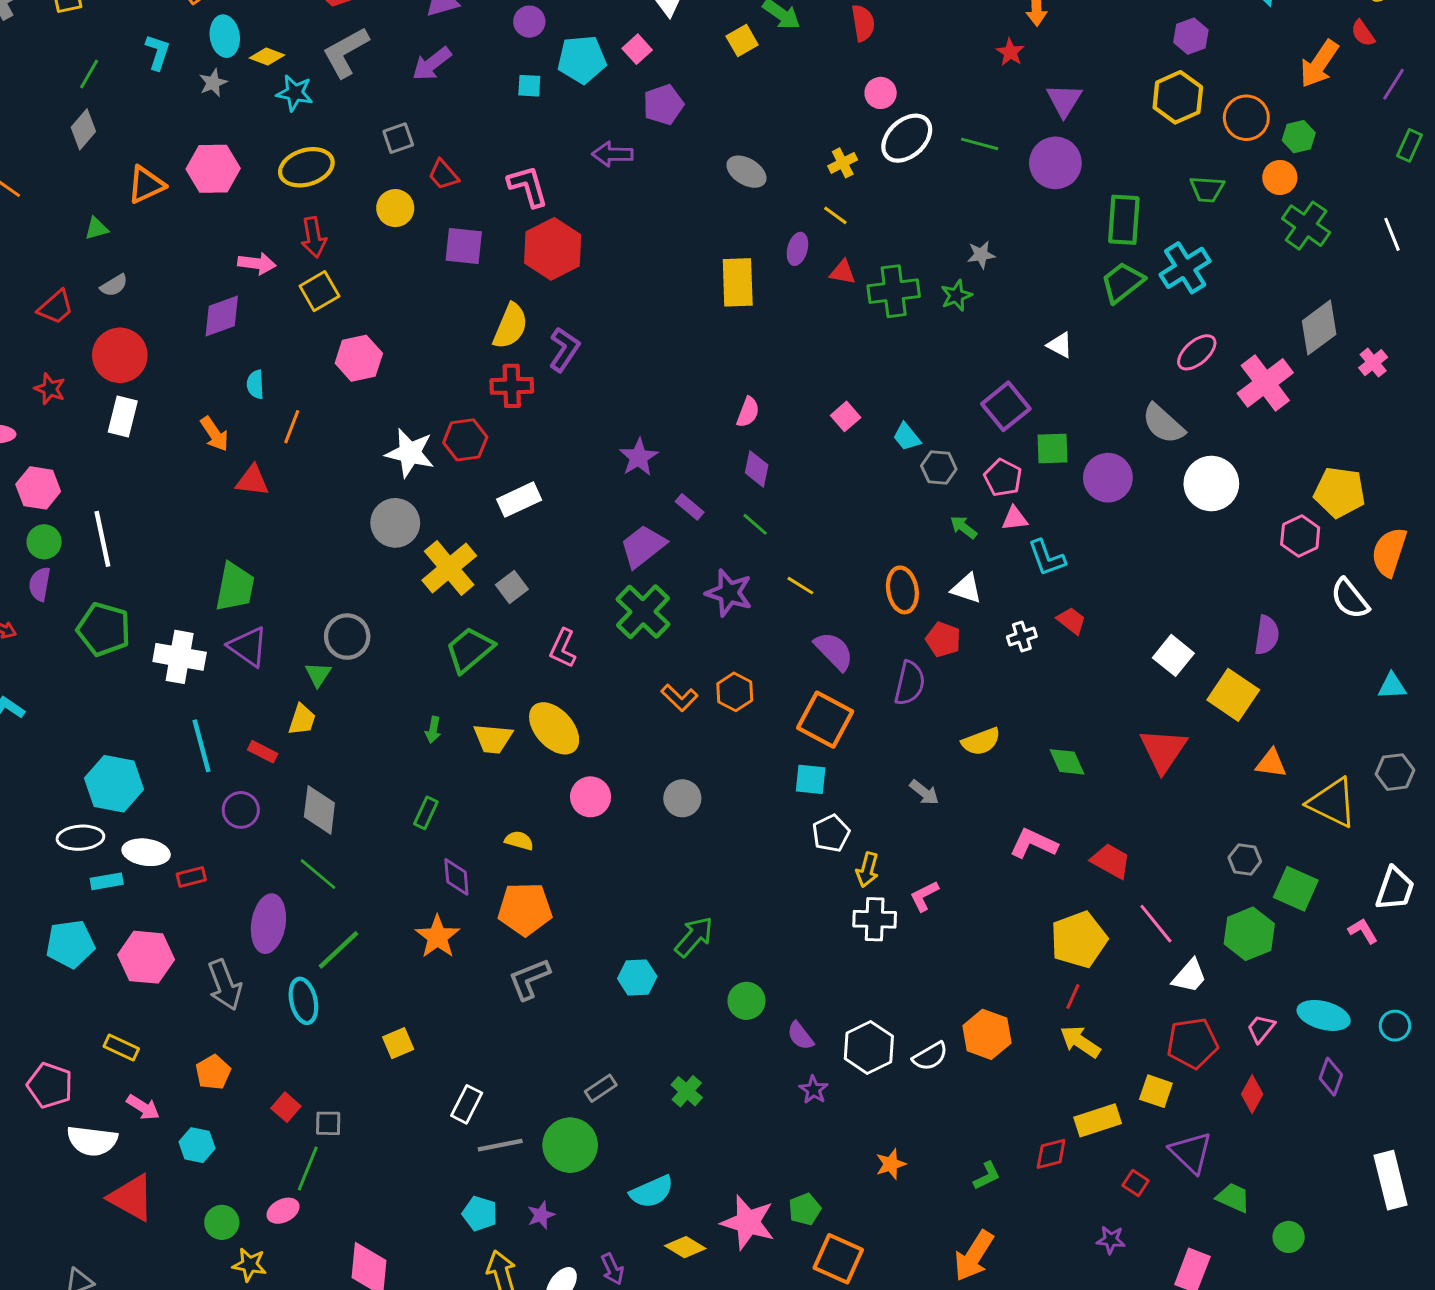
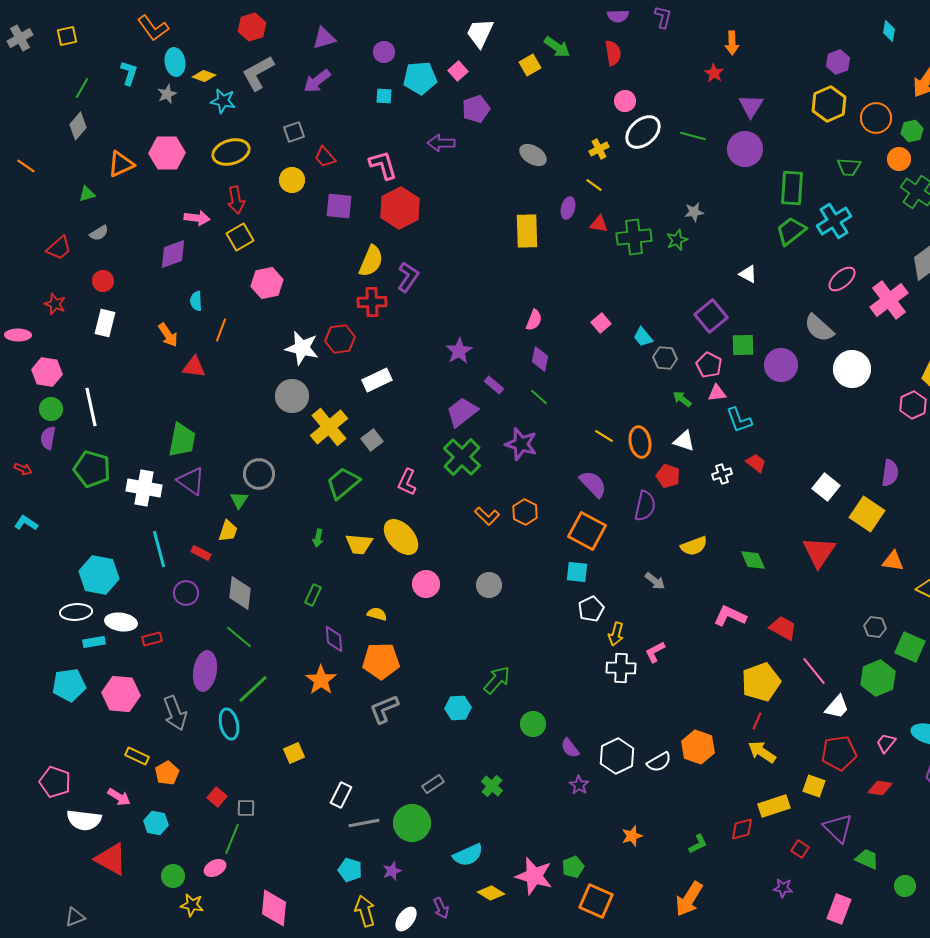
red circle: (120, 355) -> (103, 281), size x0.6
yellow line: (800, 586) -> (604, 436), moved
yellow rectangle: (121, 1047) -> (137, 756), moved
red diamond: (1252, 1094) -> (880, 788), turned 70

